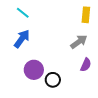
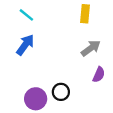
yellow rectangle: (86, 15) -> (85, 14), moved
purple circle: (34, 70) -> (36, 99), moved

